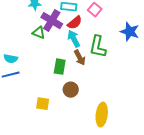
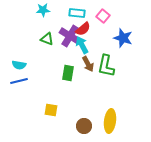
purple cross: (52, 21) -> (70, 36), moved
blue star: (130, 32) -> (123, 38), moved
green L-shape: (98, 47) -> (106, 66), moved
brown circle: (71, 90) -> (84, 126), moved

